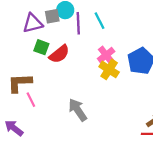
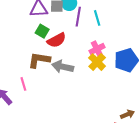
brown L-shape: (20, 83) -> (39, 60), moved
pink line: (31, 100) -> (23, 84), moved
gray arrow: (78, 110) -> (63, 67), moved, turned -55

